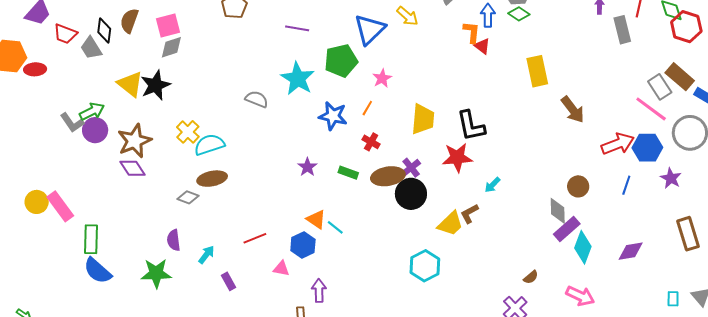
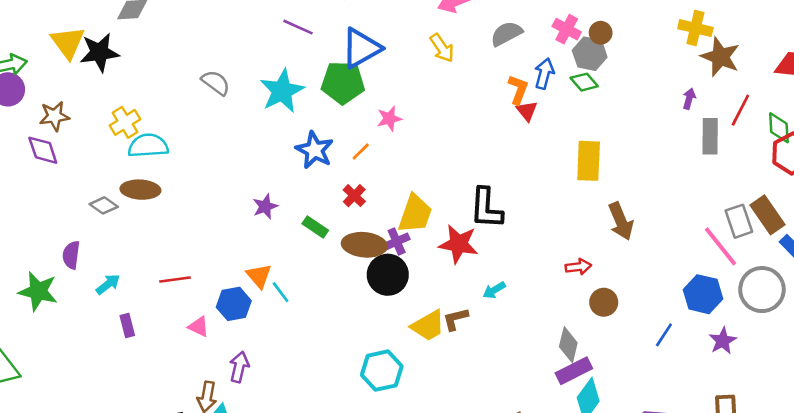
blue triangle: (370, 29) -> (361, 48), moved
gray semicircle: (257, 99) -> (216, 83), moved
yellow trapezoid: (423, 119) -> (415, 214), moved
brown star: (134, 141) -> (54, 116), size x0.7
red arrow: (618, 144) -> (578, 267), moved, size x0.6
brown circle: (578, 186) -> (604, 302), moved

